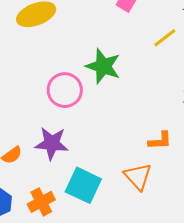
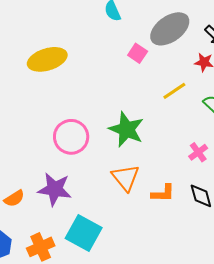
green star: (103, 66) -> (126, 129), moved
orange triangle: (138, 176) -> (126, 178), moved

